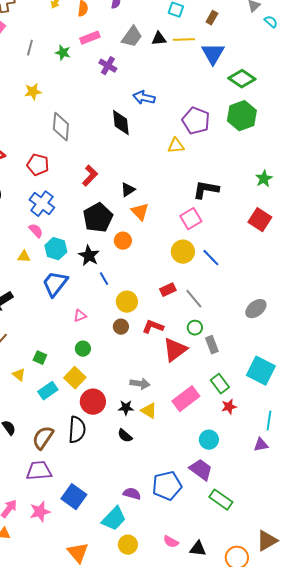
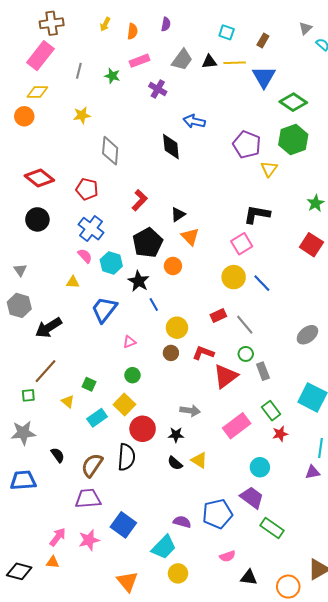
yellow triangle: (176, 146) -> (269, 169), moved, turned -48
cyan hexagon: (56, 249) -> (111, 263), moved
yellow triangle: (149, 411) -> (199, 460), moved
pink semicircle: (171, 542) -> (228, 556), moved, turned -49

